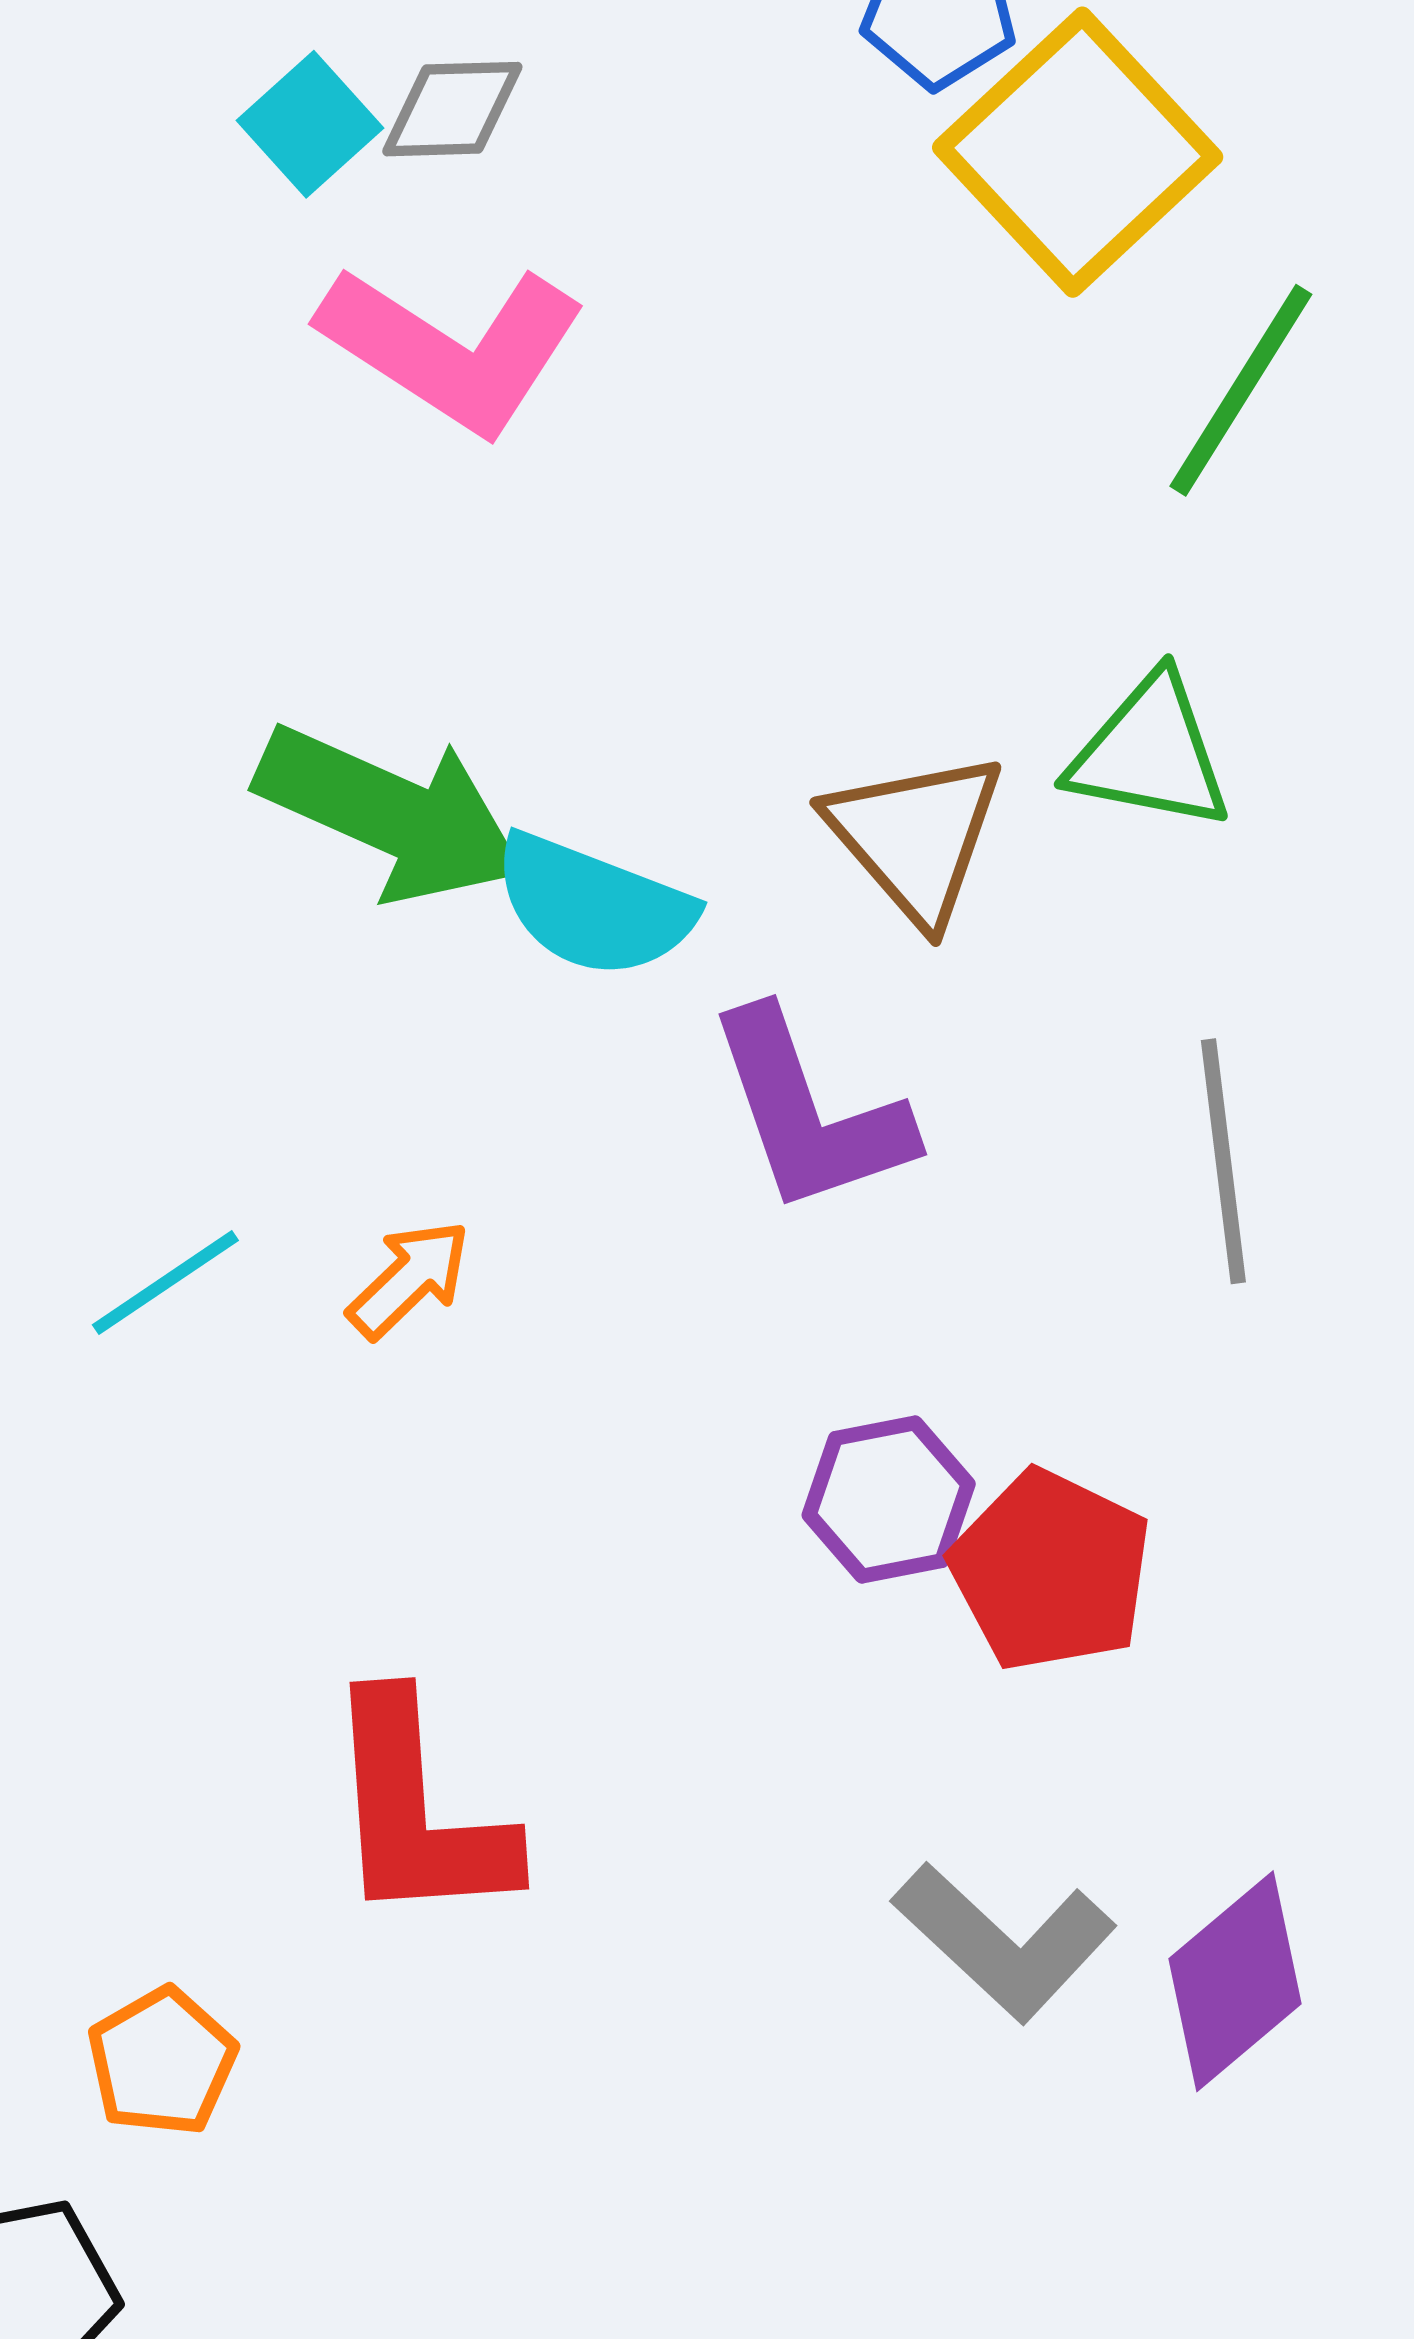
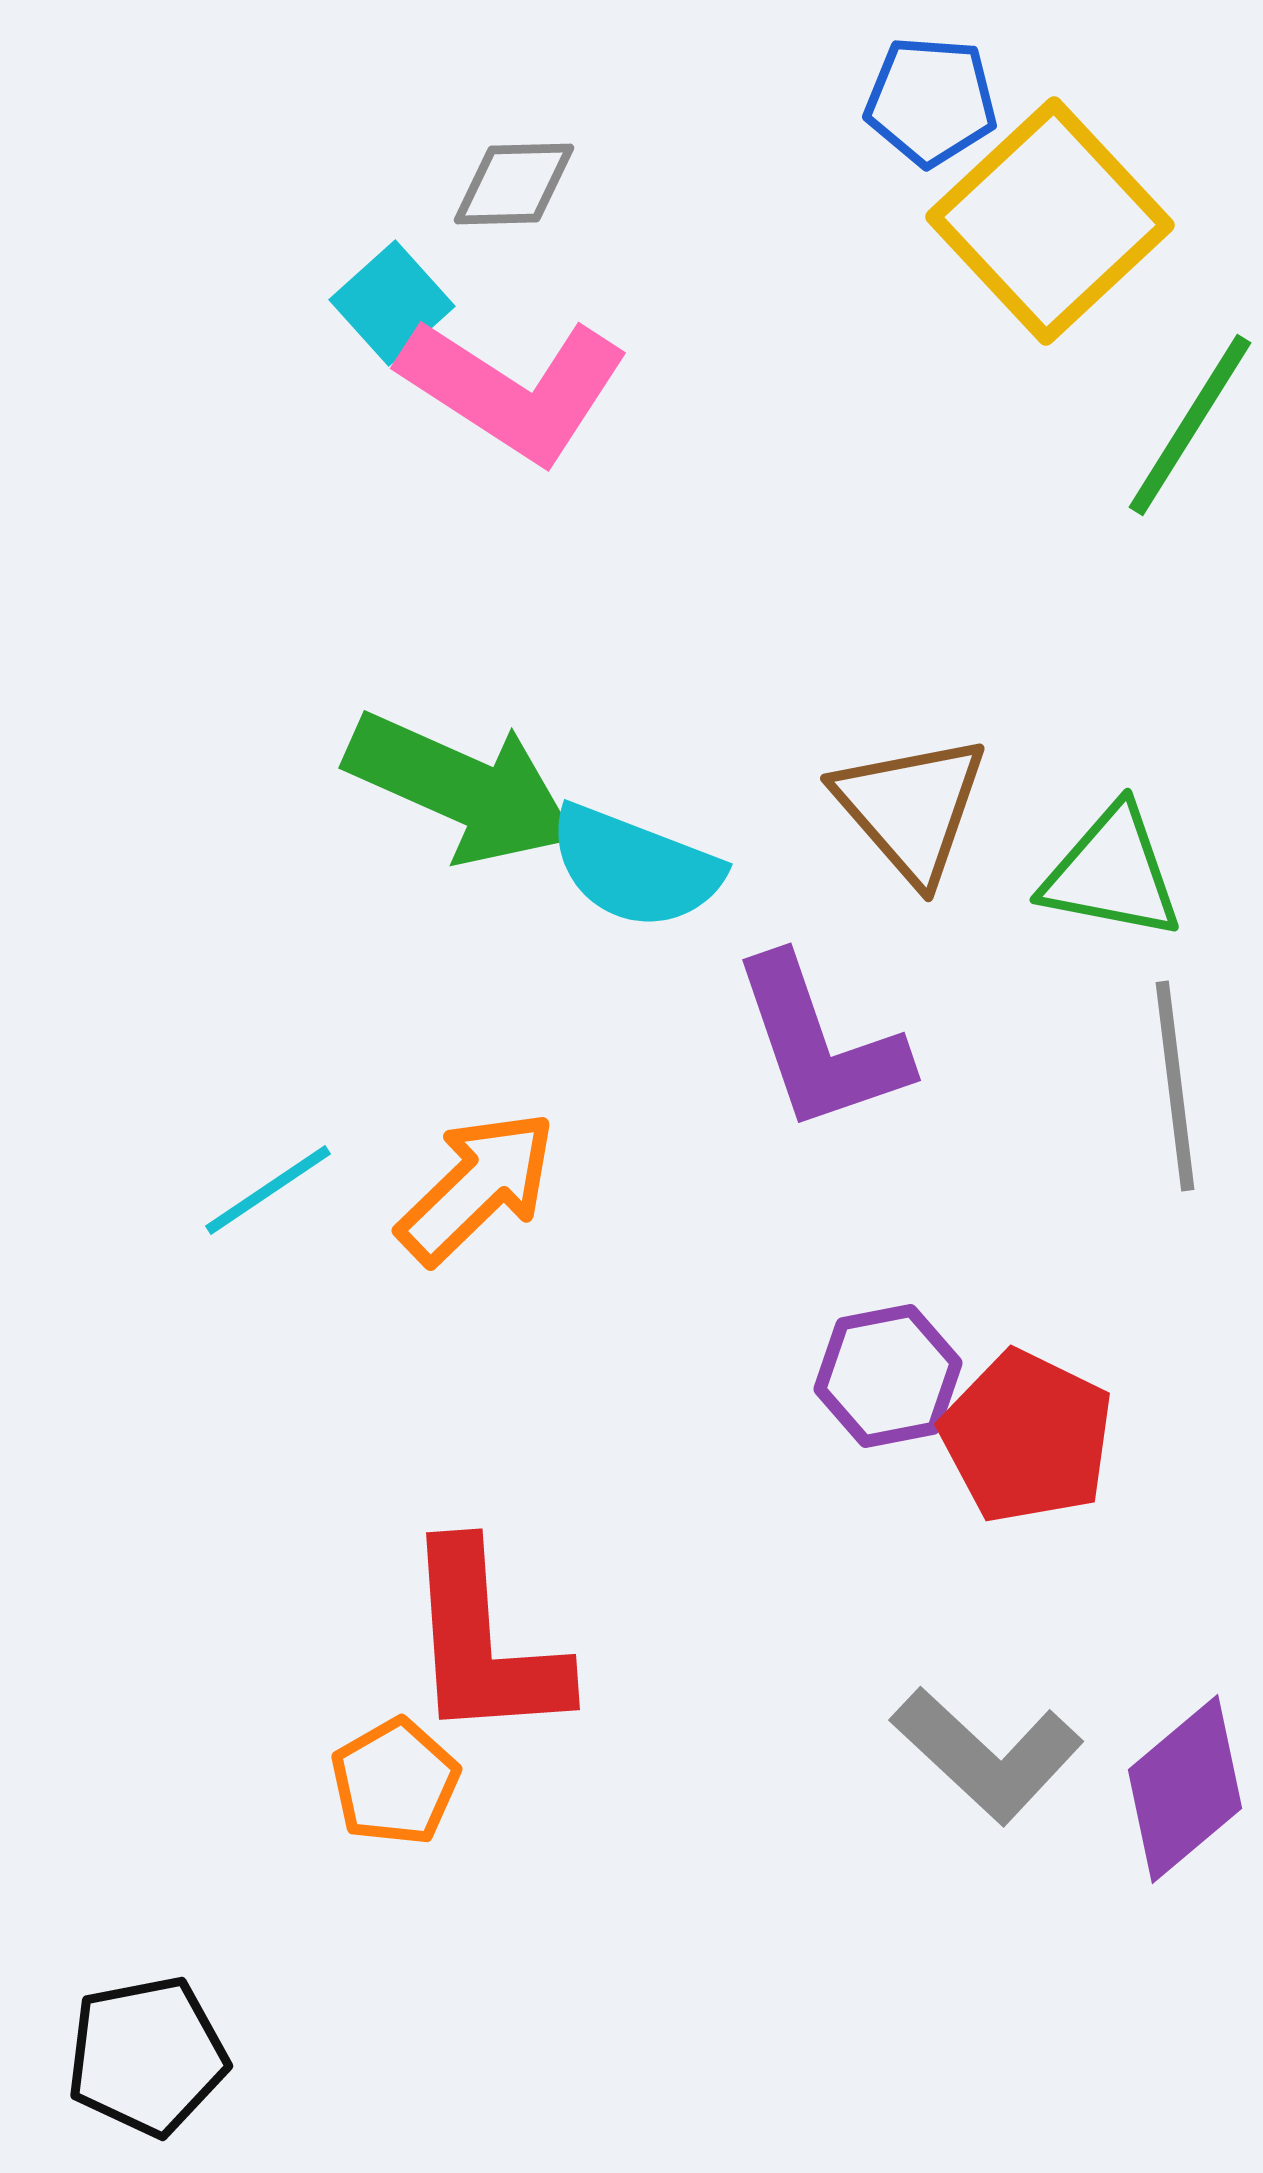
cyan square: (310, 124) -> (392, 303), moved
green triangle: (1150, 753) -> (1112, 873), moved
orange arrow: (409, 1279) -> (477, 1187), size x1.5
orange pentagon: (162, 2062) -> (395, 1782), moved

